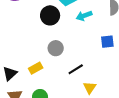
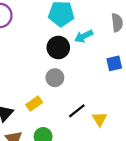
black circle: (50, 15) -> (58, 47), moved
black line: (76, 69) -> (77, 111), moved

